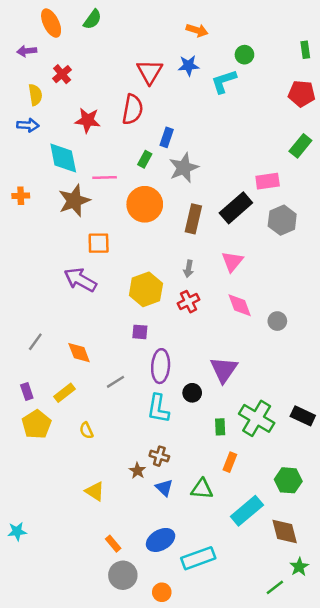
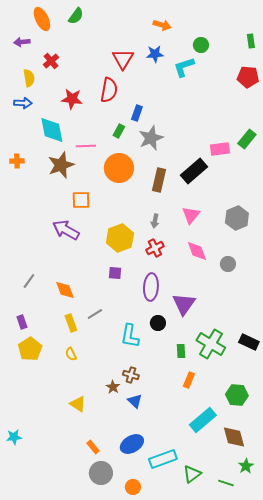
green rectangle: (300, 146) -> (247, 139), moved
gray hexagon: (282, 220) -> (237, 218), moved
purple ellipse: (161, 366) -> (151, 287), moved
yellow rectangle: (64, 393) -> (71, 323), moved, turned -72
green triangle: (202, 489) -> (192, 474), moved, turned -42
green line: (275, 587) -> (226, 483), turned 56

